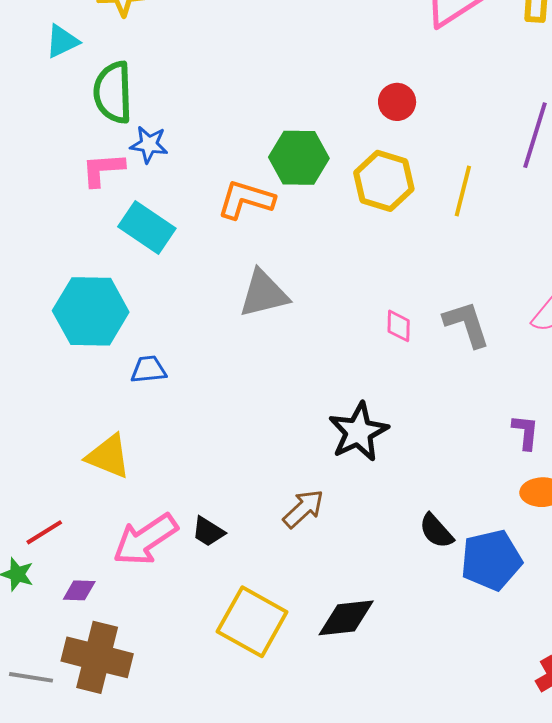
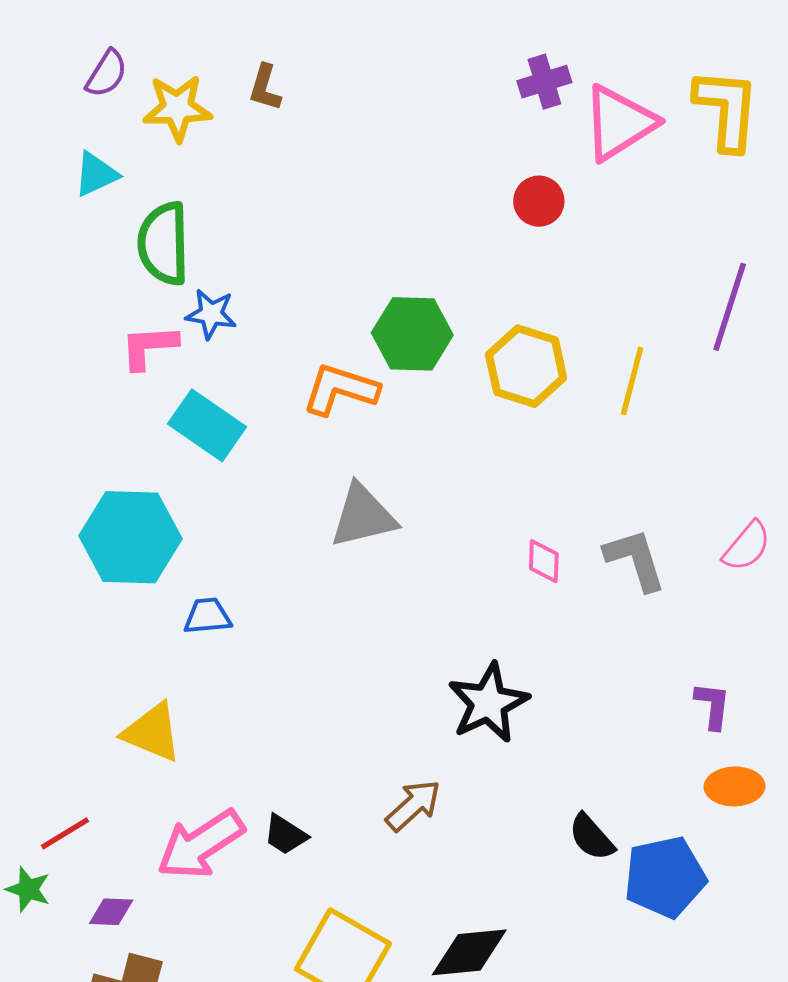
red circle: (397, 102) -> (539, 201), moved

